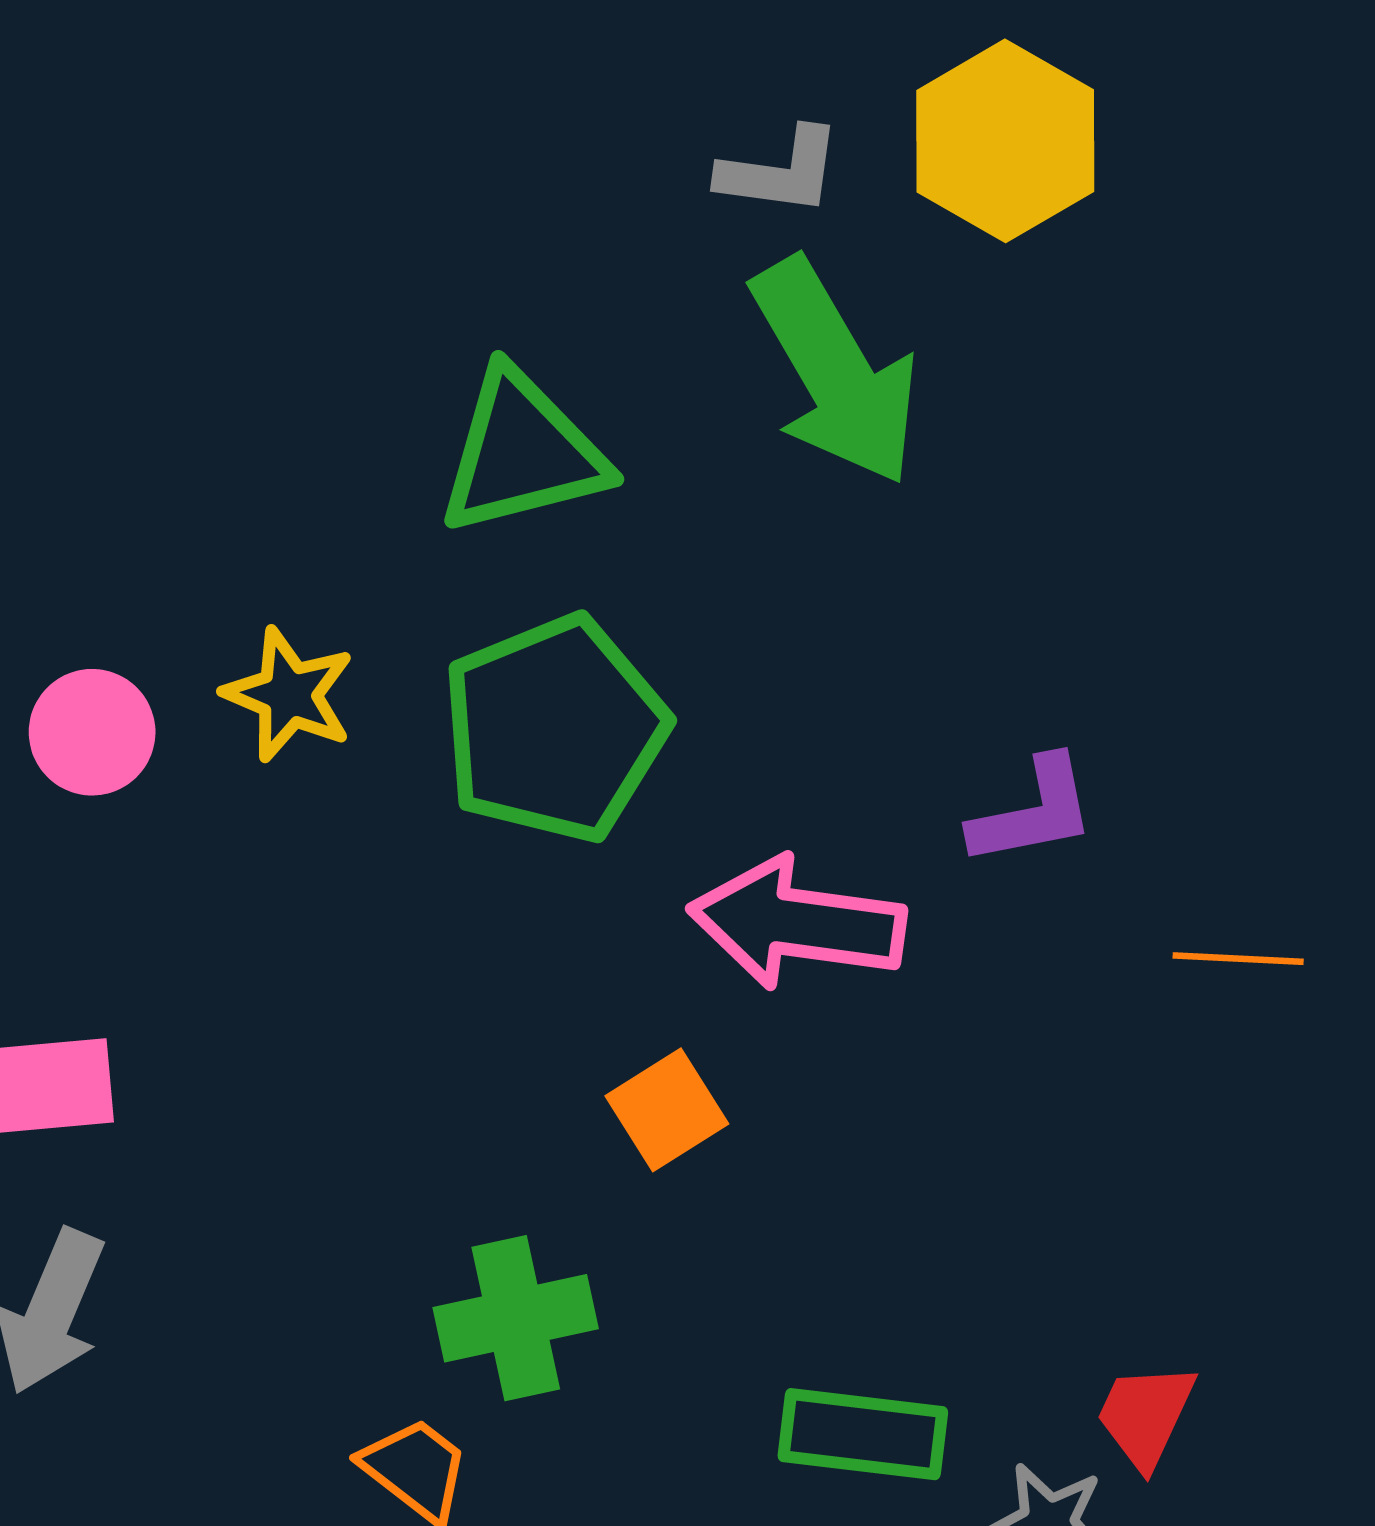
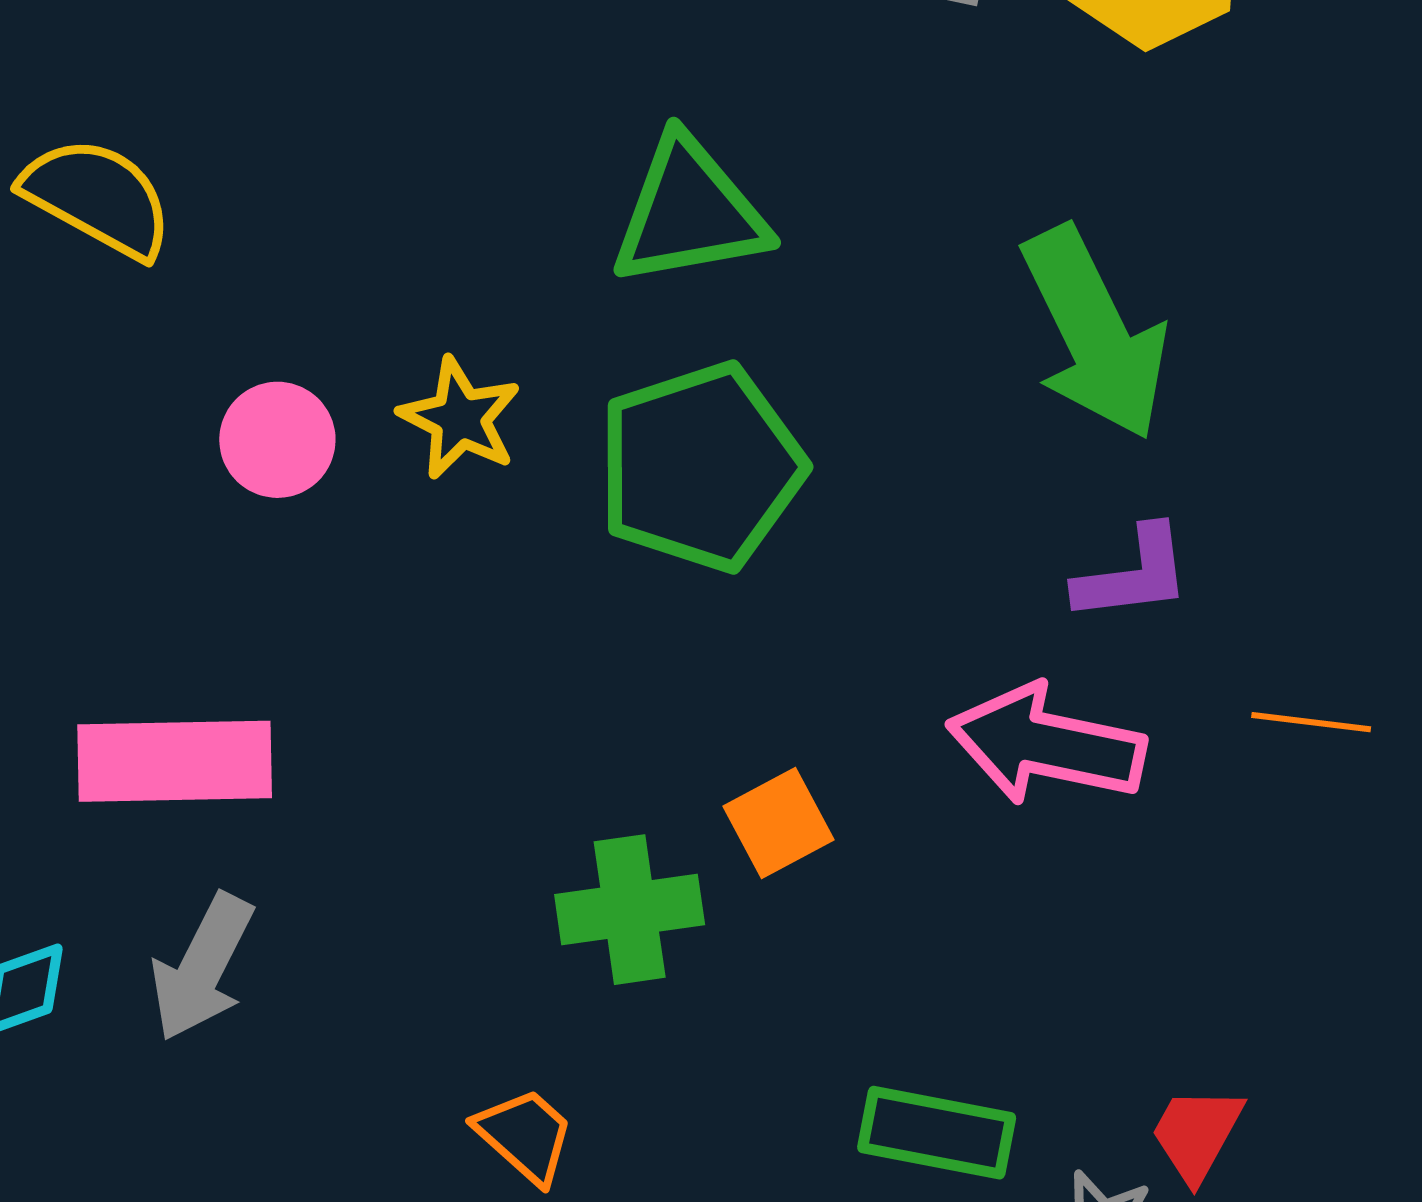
green arrow: (835, 372) -> (1095, 333), moved
pink arrow: (797, 923) -> (1046, 745), moved
green cross: (516, 1318) -> (630, 910), moved

